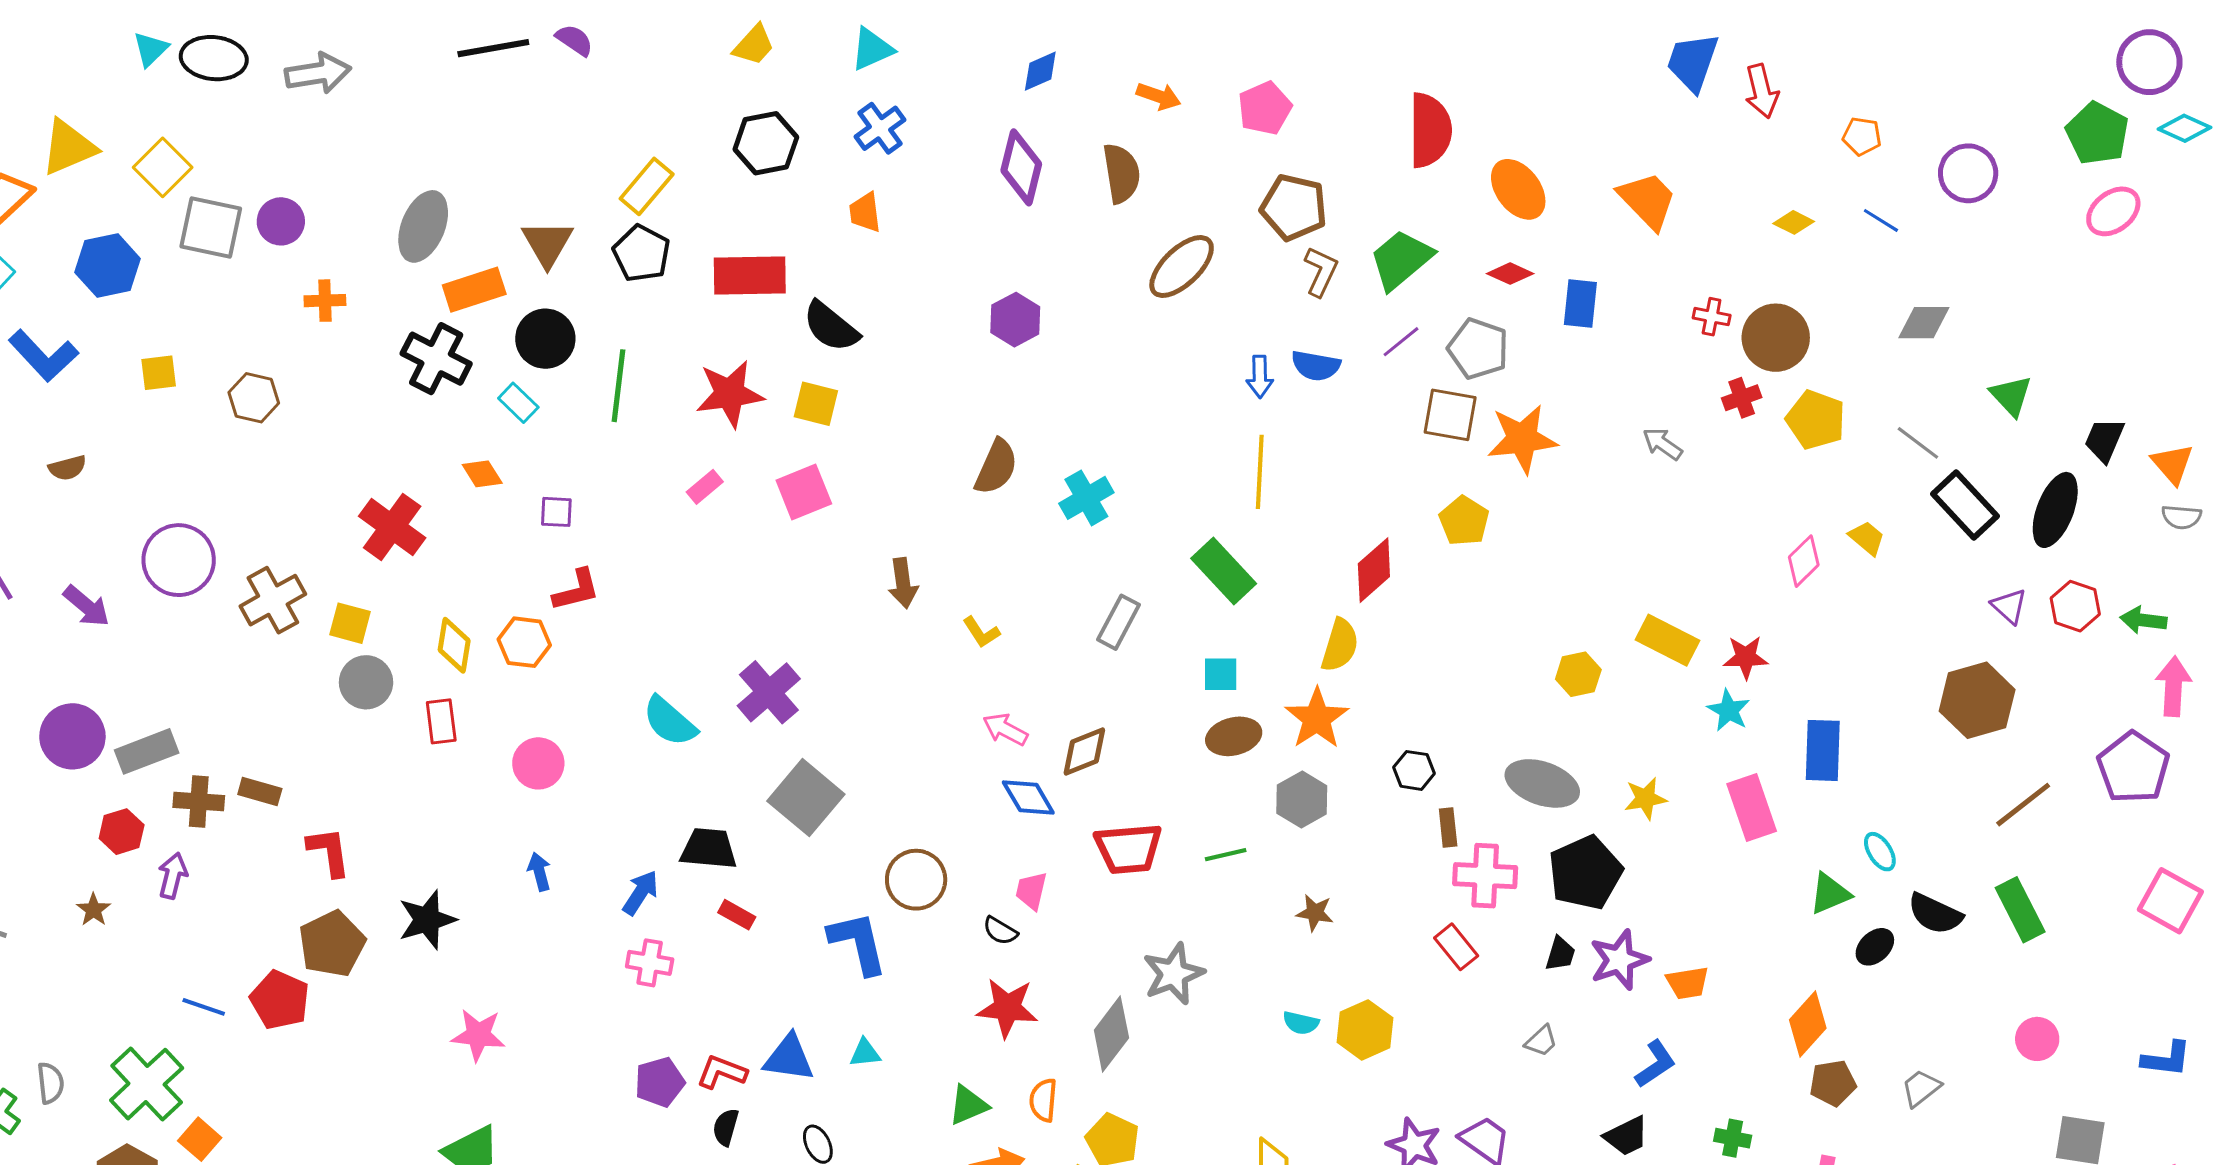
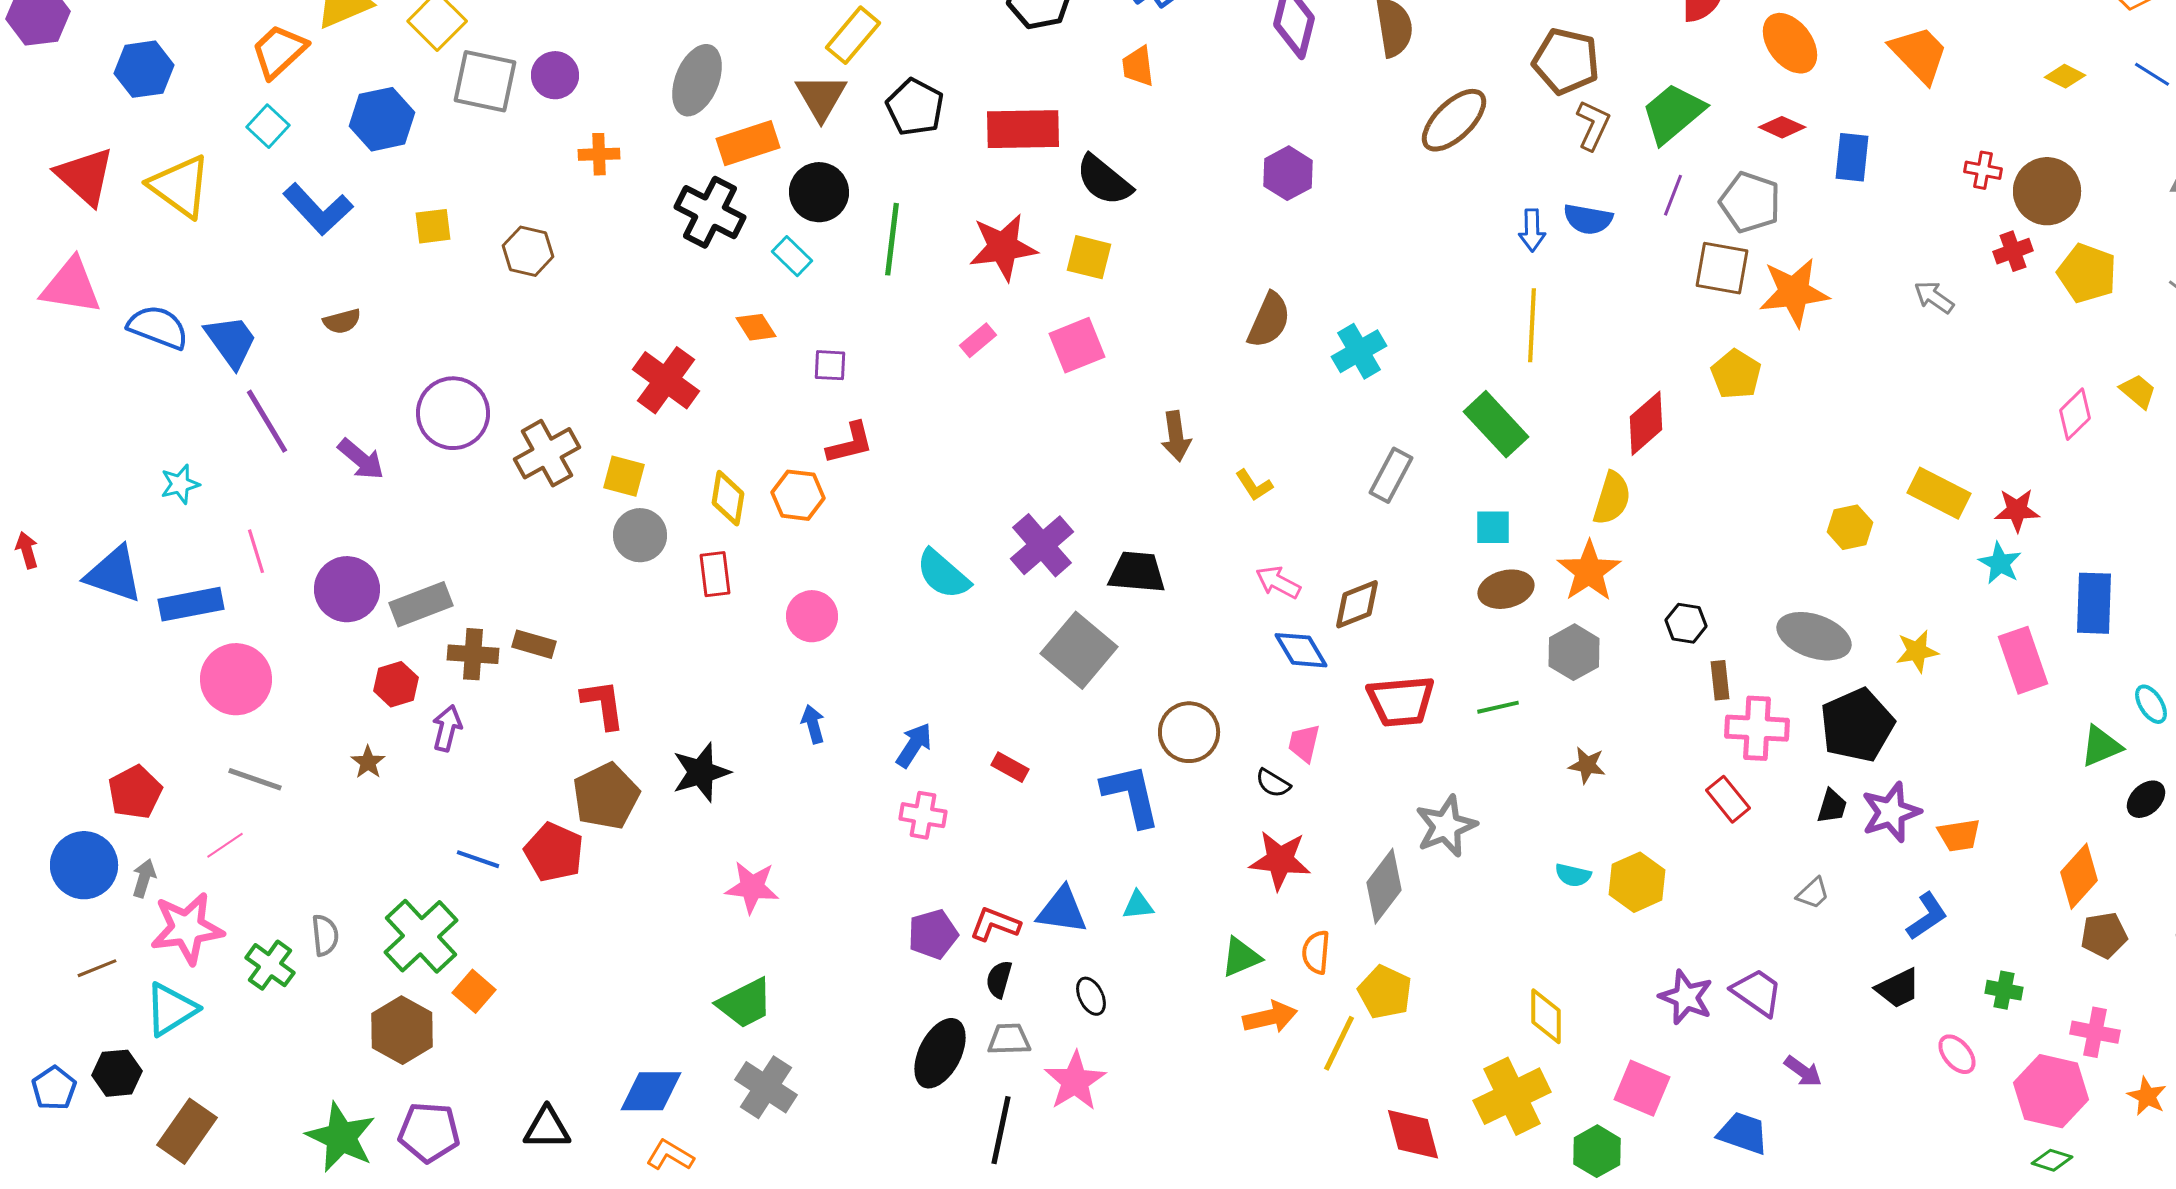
yellow rectangle: (647, 186) -> (853, 35), moved
purple line: (1401, 342) -> (1673, 195), turned -30
black trapezoid: (709, 849) -> (1137, 572), moved

